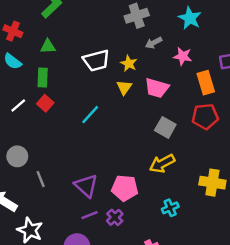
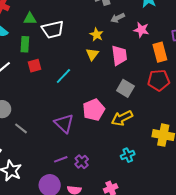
white trapezoid: (96, 61) -> (53, 29), moved
pink trapezoid: (157, 88) -> (119, 55), turned -115
red square: (45, 103) -> (34, 66), moved, turned 32
gray line: (41, 179) -> (21, 128), turned -32
purple triangle: (86, 186) -> (64, 123), moved
pink pentagon: (125, 188) -> (94, 110), moved, turned -30

